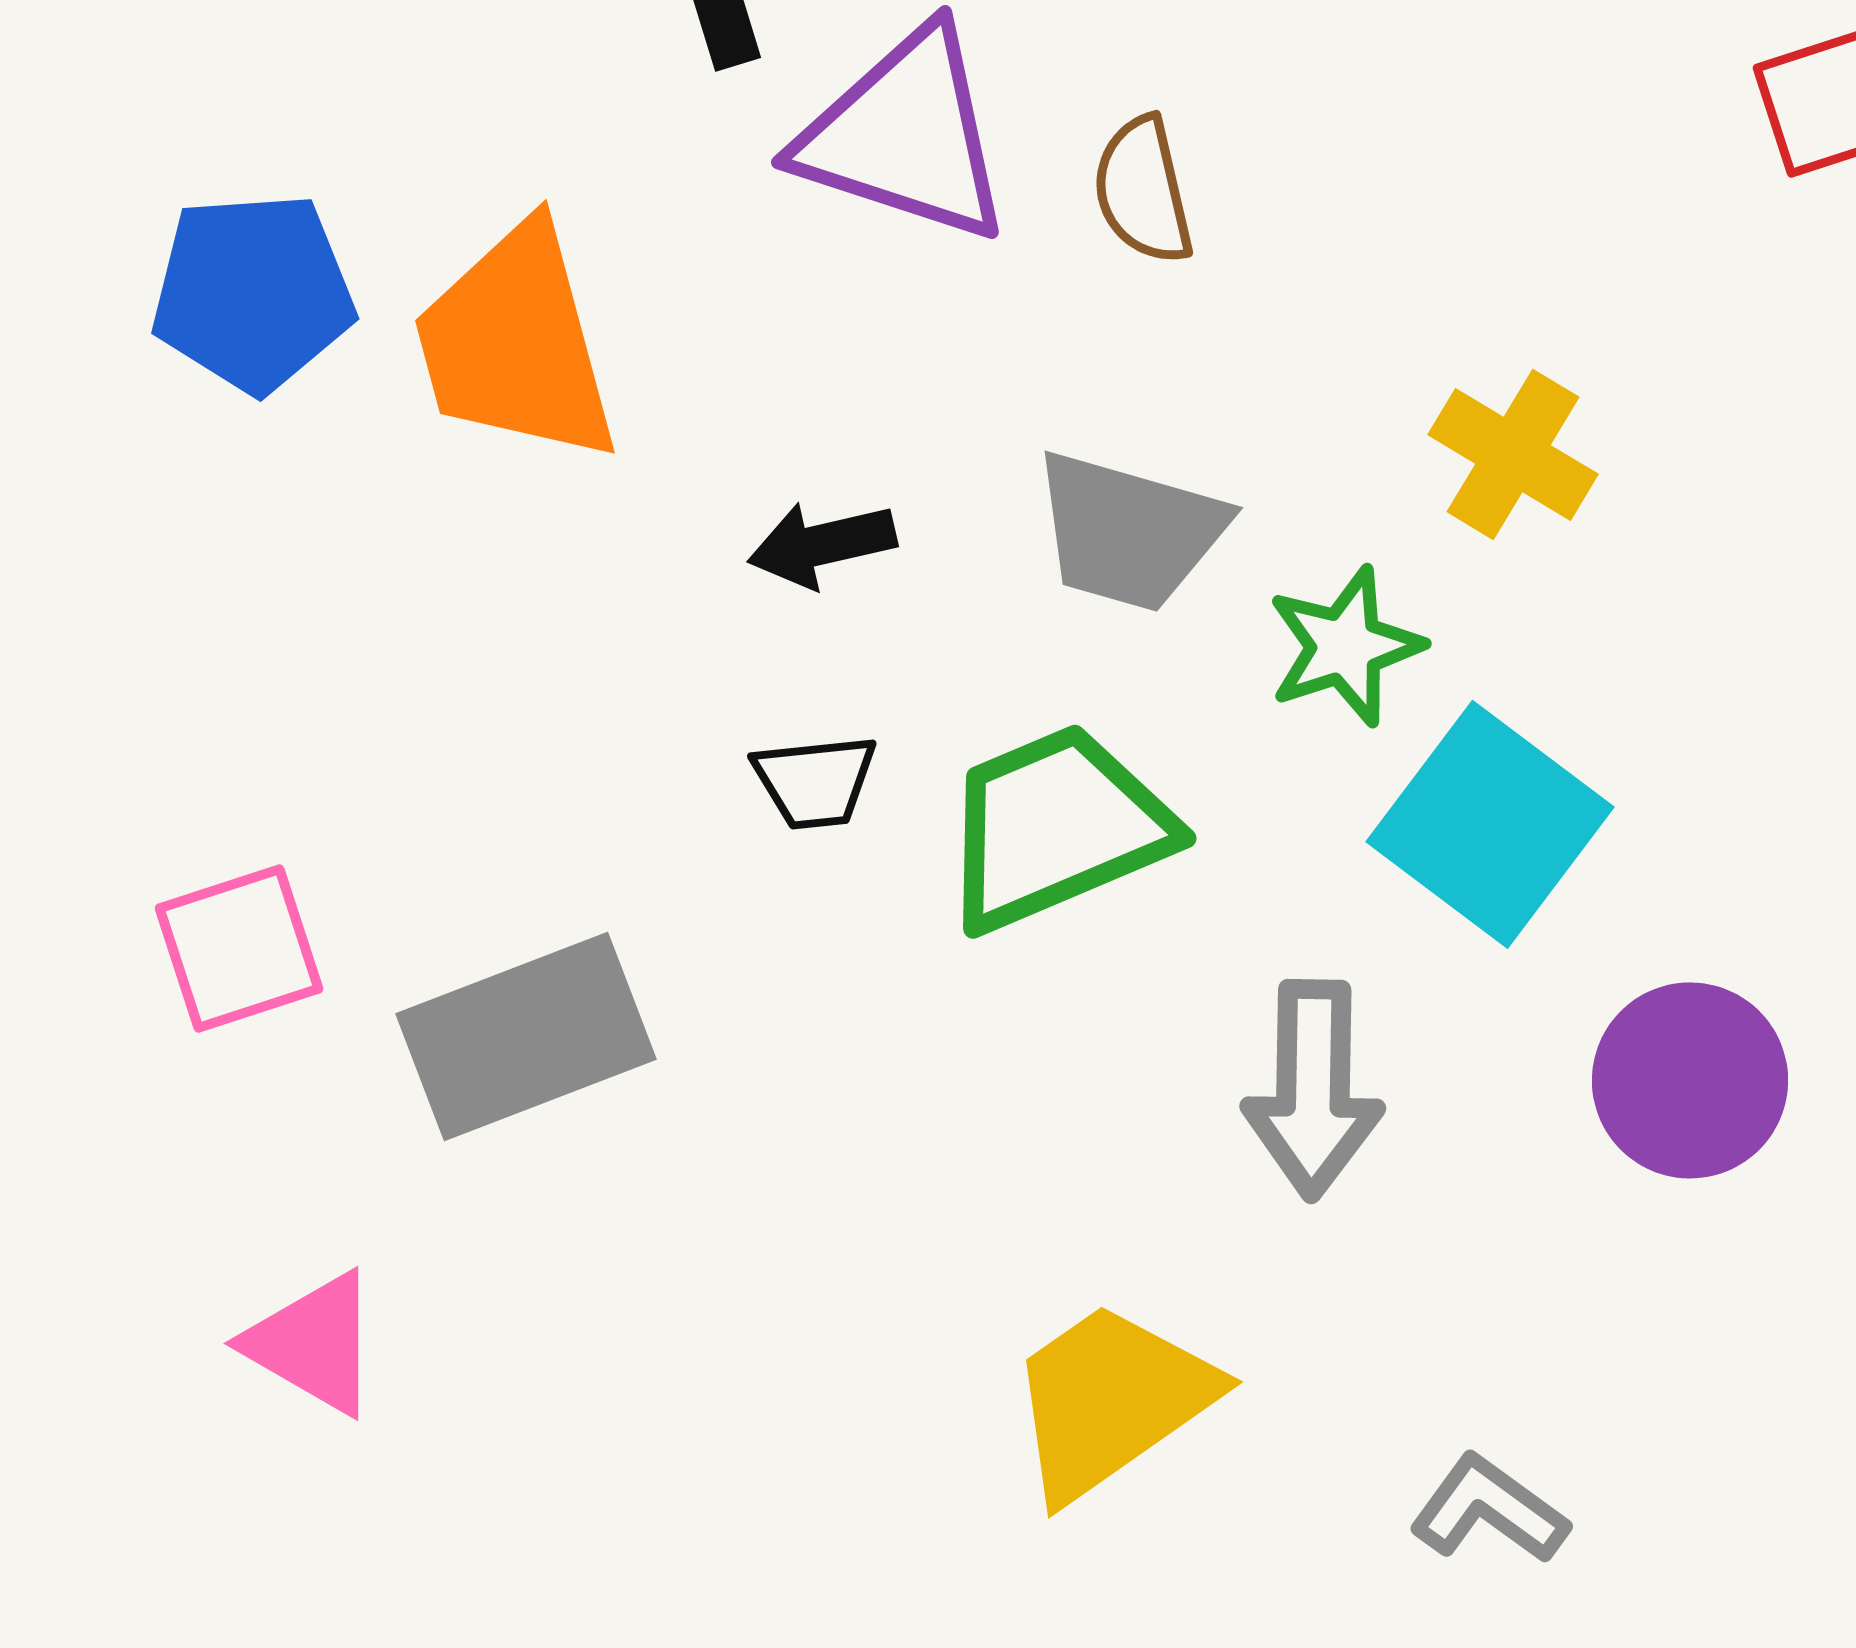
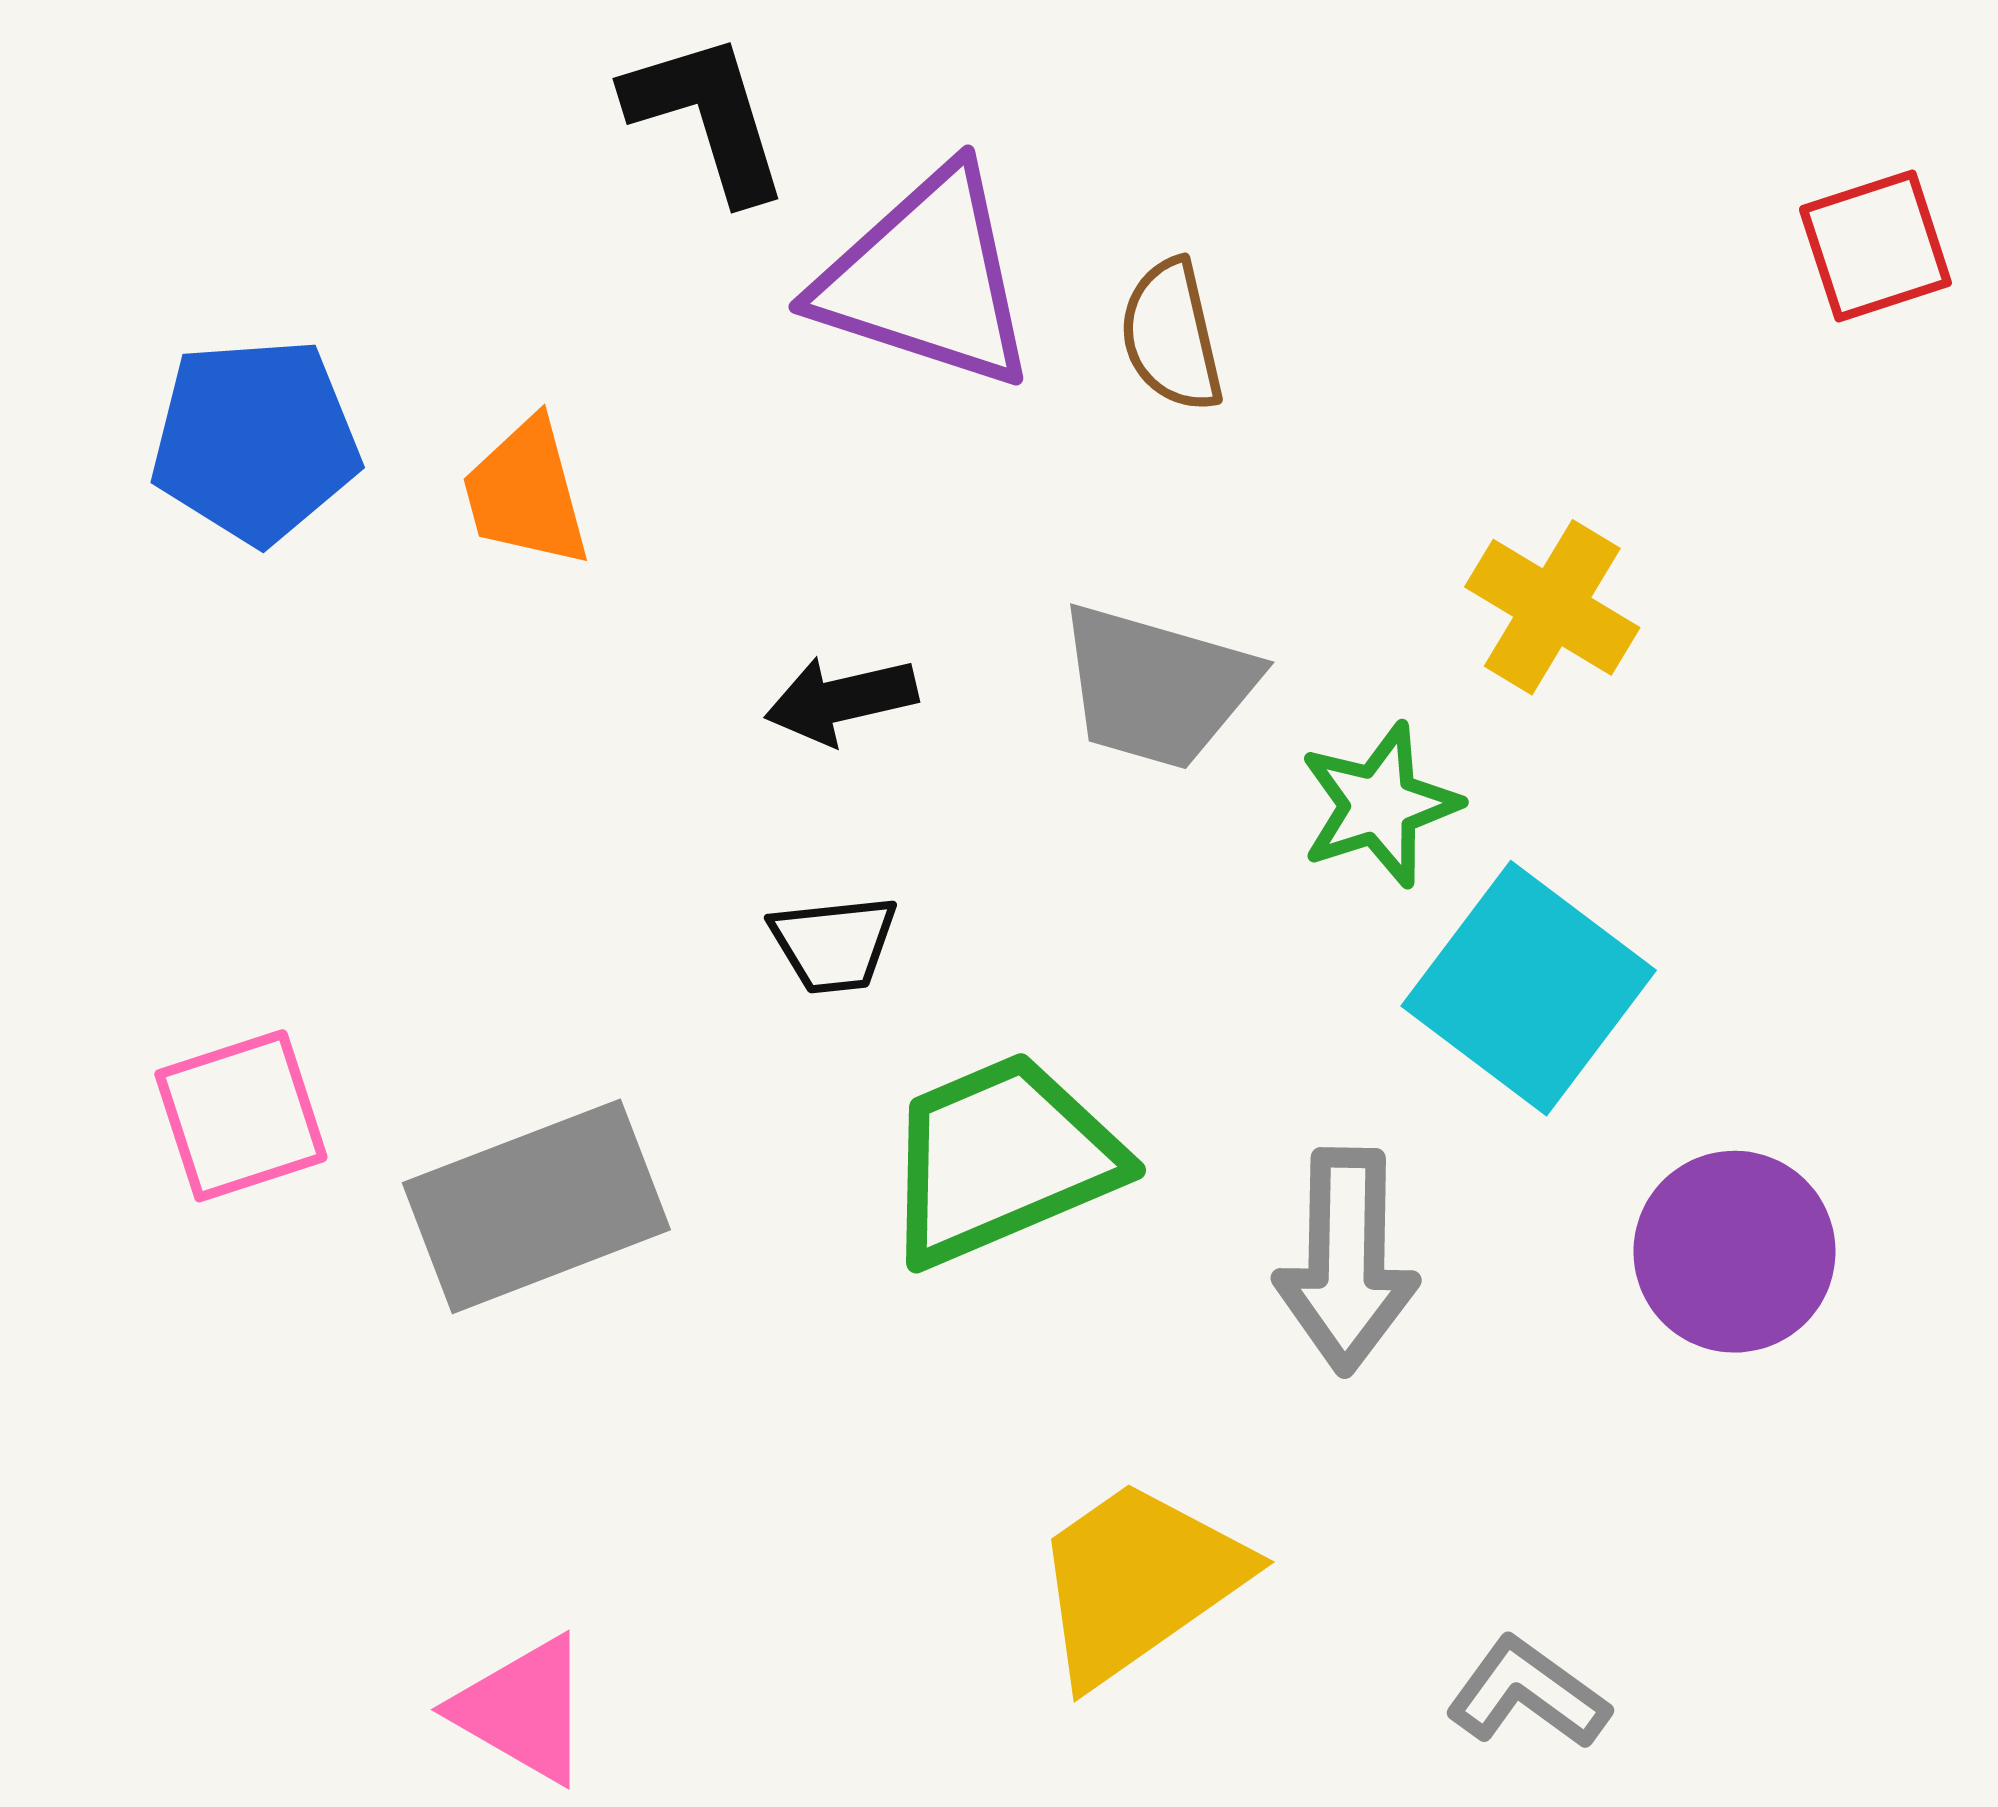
orange trapezoid: (516, 343) -> (526, 493), size x0.6
green trapezoid: (1056, 827) -> (1002, 1159), moved
pink triangle: (313, 1343) -> (523, 1710), moved

